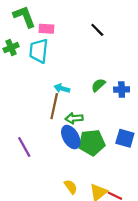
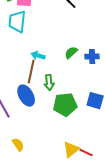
green arrow: (74, 118) -> (49, 83), turned -91
blue ellipse: (71, 137) -> (26, 96), moved
yellow semicircle: (71, 187) -> (18, 145), moved

